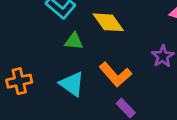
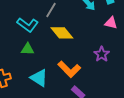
green triangle: (74, 41) -> (28, 49), moved

